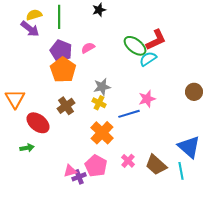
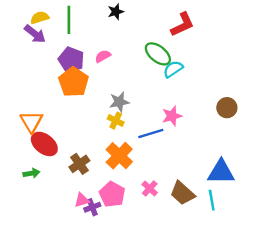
red L-shape: (156, 40) -> (182, 25), moved
orange triangle: (15, 99) -> (31, 122), moved
brown cross: (66, 106) -> (79, 164), moved
blue triangle: (189, 147) -> (221, 172), turned -40

